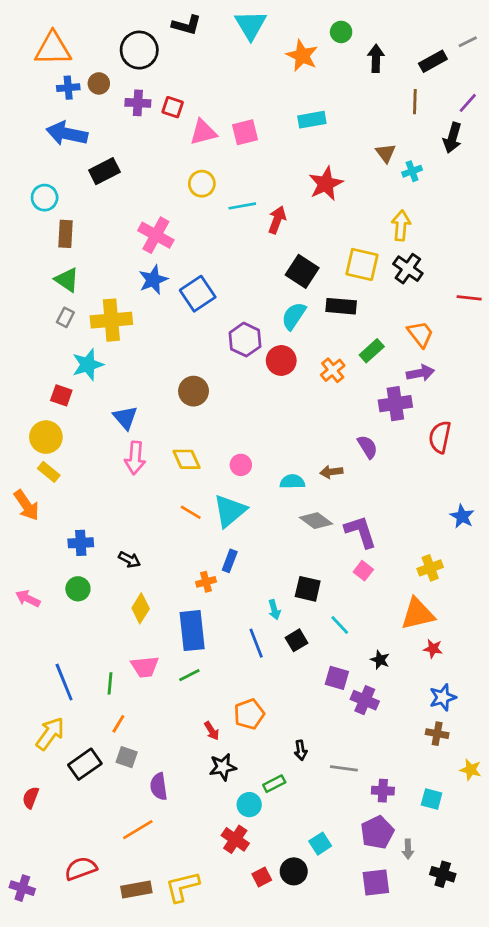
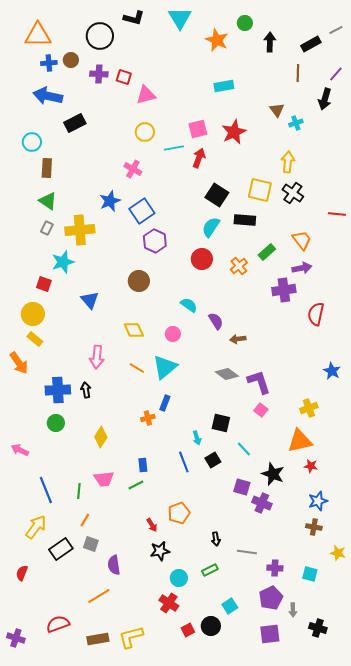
pink square: (245, 132) -> (198, 129), moved
pink cross: (156, 235) -> (133, 169), moved, size x0.7
purple hexagon: (245, 340) -> (155, 241), moved
purple semicircle: (368, 447) -> (216, 321), moved
pink arrow: (135, 458) -> (97, 357), moved
cyan semicircle: (292, 482) -> (189, 305), moved, turned 36
blue cross: (81, 543) -> (58, 390), size x1.4
black arrow: (129, 560) -> (86, 390), moved, turned -126
pink arrow: (28, 599) -> (20, 450), moved
blue rectangle: (192, 631) -> (143, 465), moved, size x0.5
black star: (380, 660) -> (273, 474), size x1.6
green rectangle: (274, 784) -> (210, 570), moved

